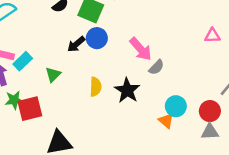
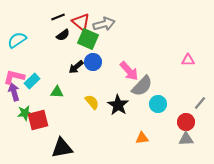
gray semicircle: (156, 67) -> (142, 86), size x1.6
green triangle: (53, 75) -> (57, 92), turned 48
yellow semicircle: (96, 87) -> (92, 102), turned -42
cyan circle: (176, 106) -> (158, 104), moved
orange triangle: (166, 121) -> (142, 138), moved, turned -48

